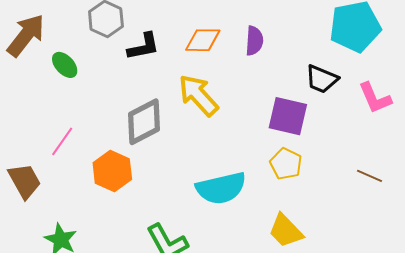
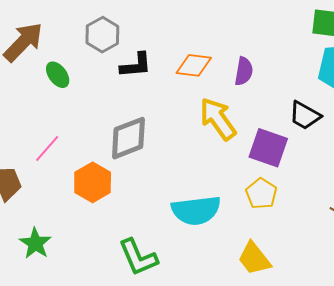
yellow arrow: (198, 95) -> (218, 119), moved

